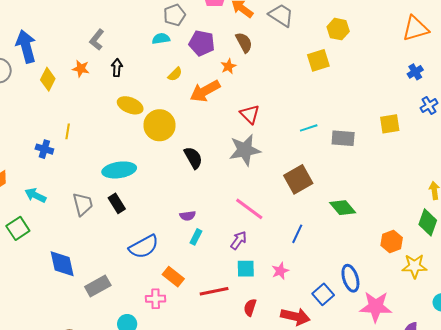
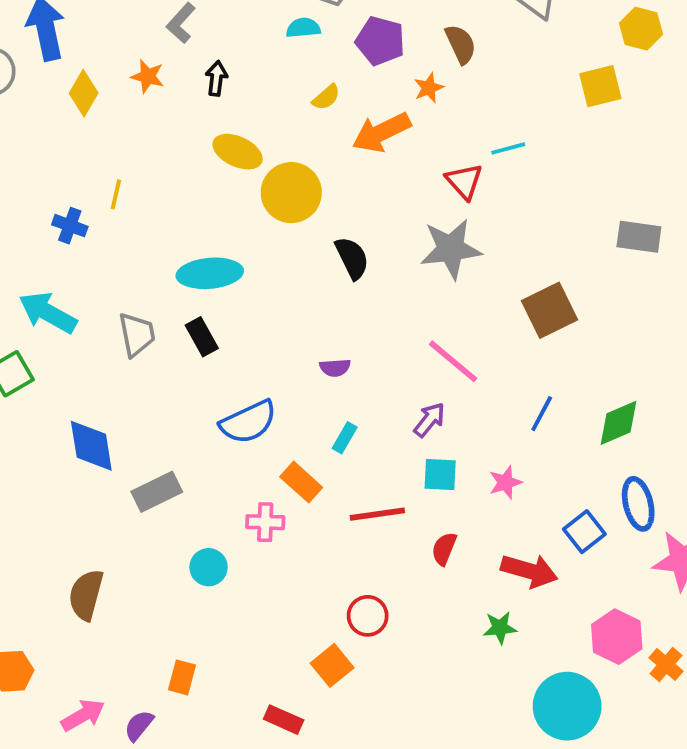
cyan line: (309, 128) -> (508, 148), moved
cyan arrow: (35, 195) -> (48, 313), size x1.4
green diamond: (343, 208) -> (619, 423), moved, turned -76
cyan rectangle: (196, 237) -> (345, 438), moved

